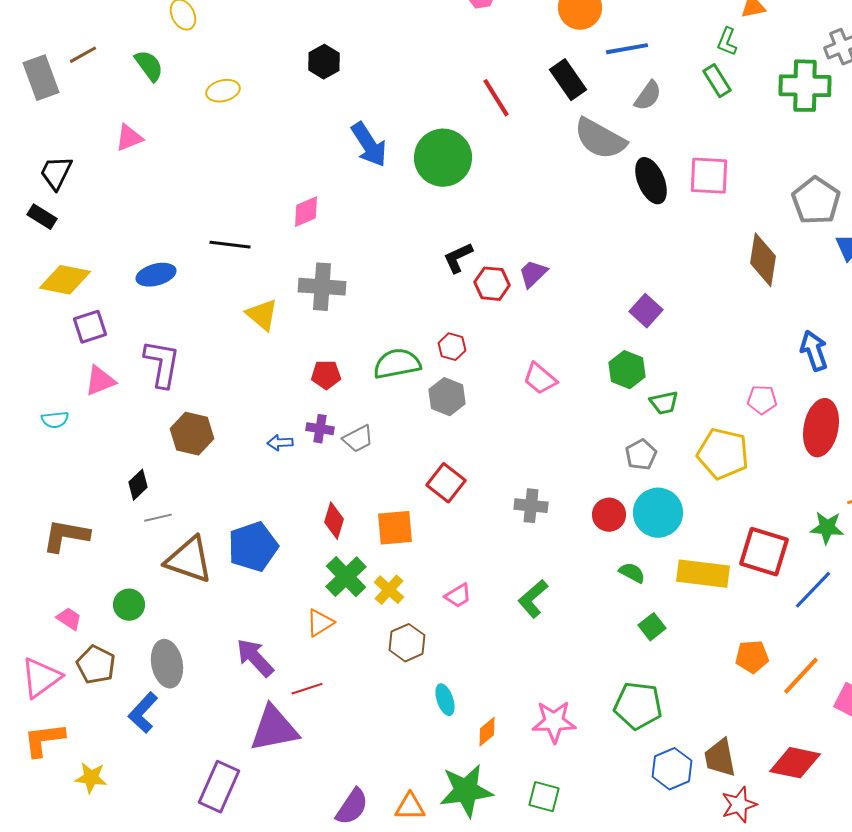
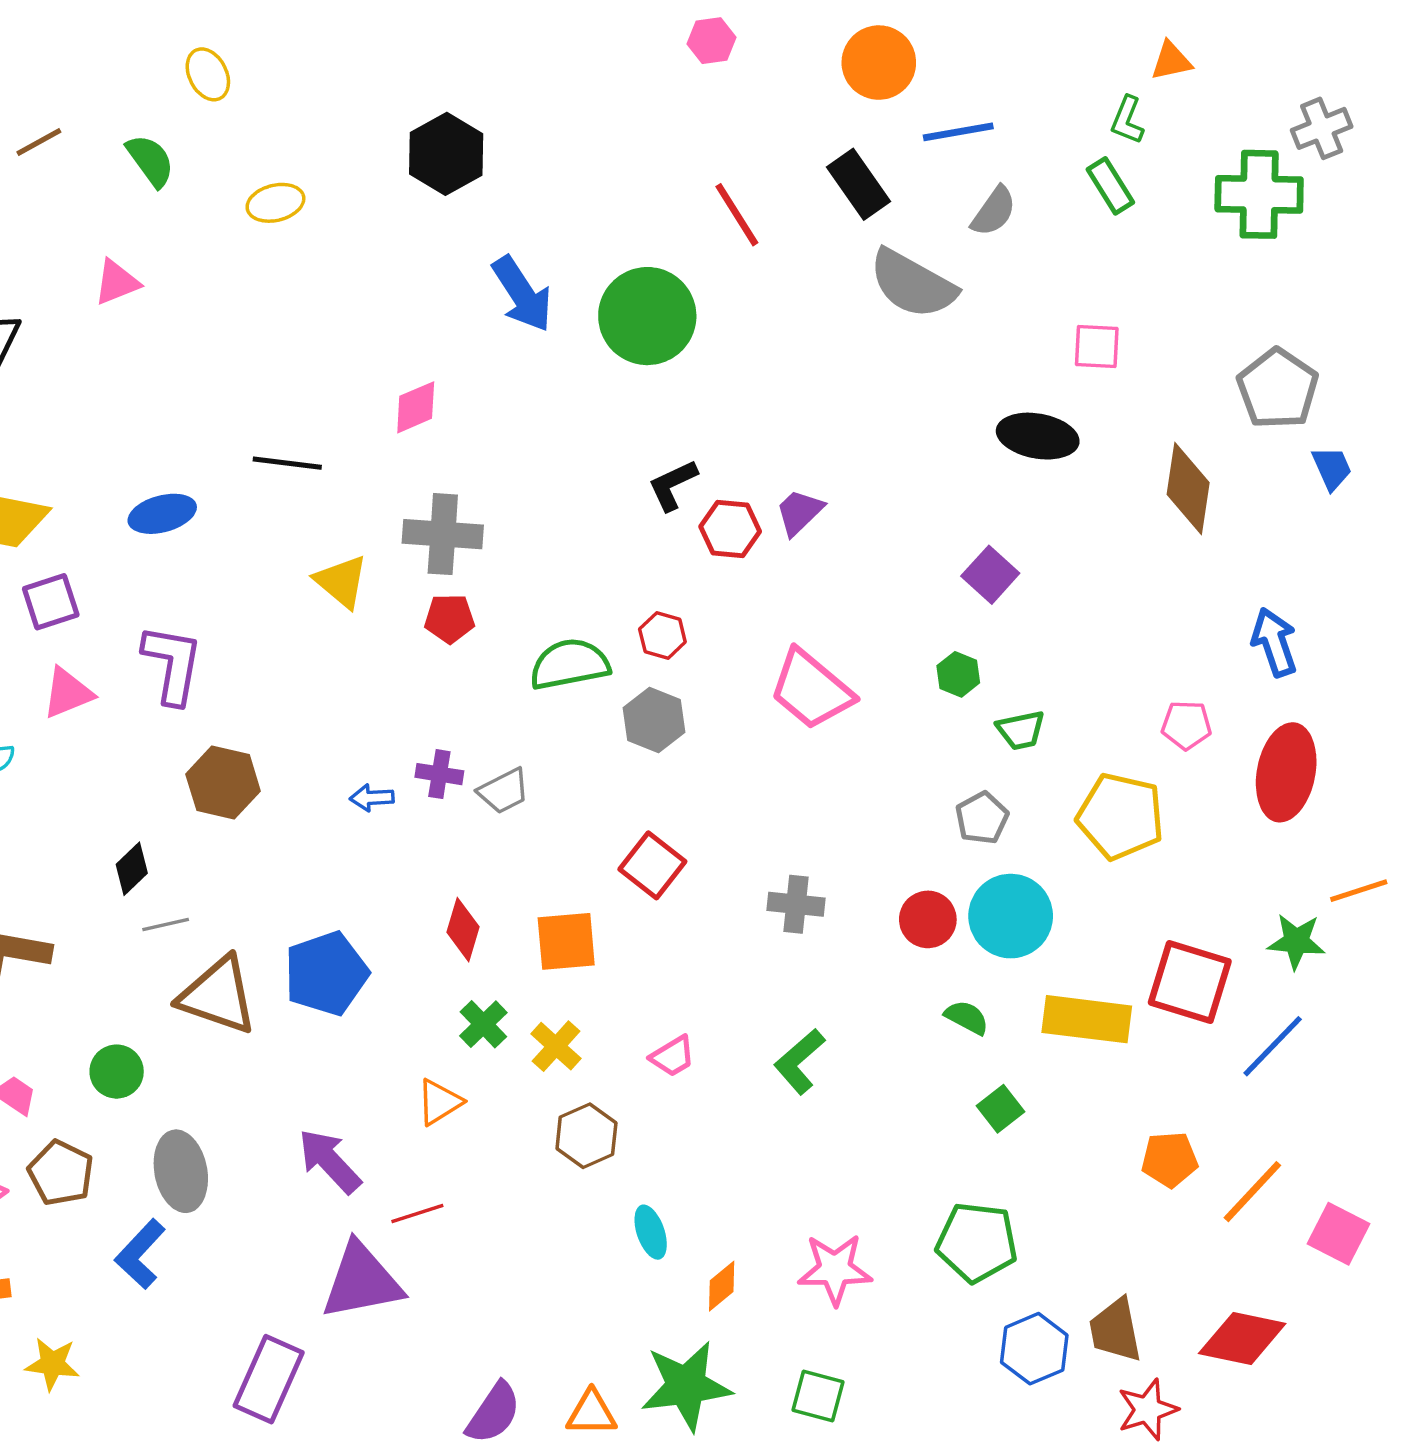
black hexagon: (324, 62) -> (446, 154), size x1.4
pink square: (709, 176) -> (1097, 346), size x0.7
black ellipse: (651, 181) -> (1038, 436), moved, turned -57
green hexagon: (627, 370) -> (958, 674), size x0.7
red pentagon: (326, 375) -> (450, 619), moved
pink trapezoid: (540, 379) -> (811, 690), size x1.5
green cross: (346, 577) -> (483, 1024), size x0.7

